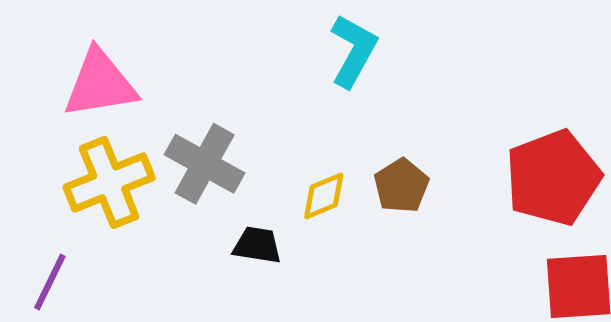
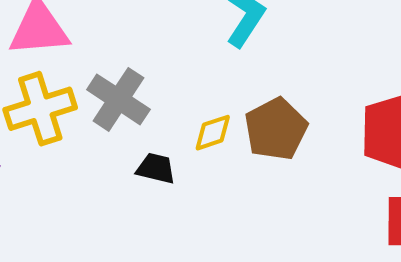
brown pentagon: (401, 186) -> (276, 129), size x1.4

